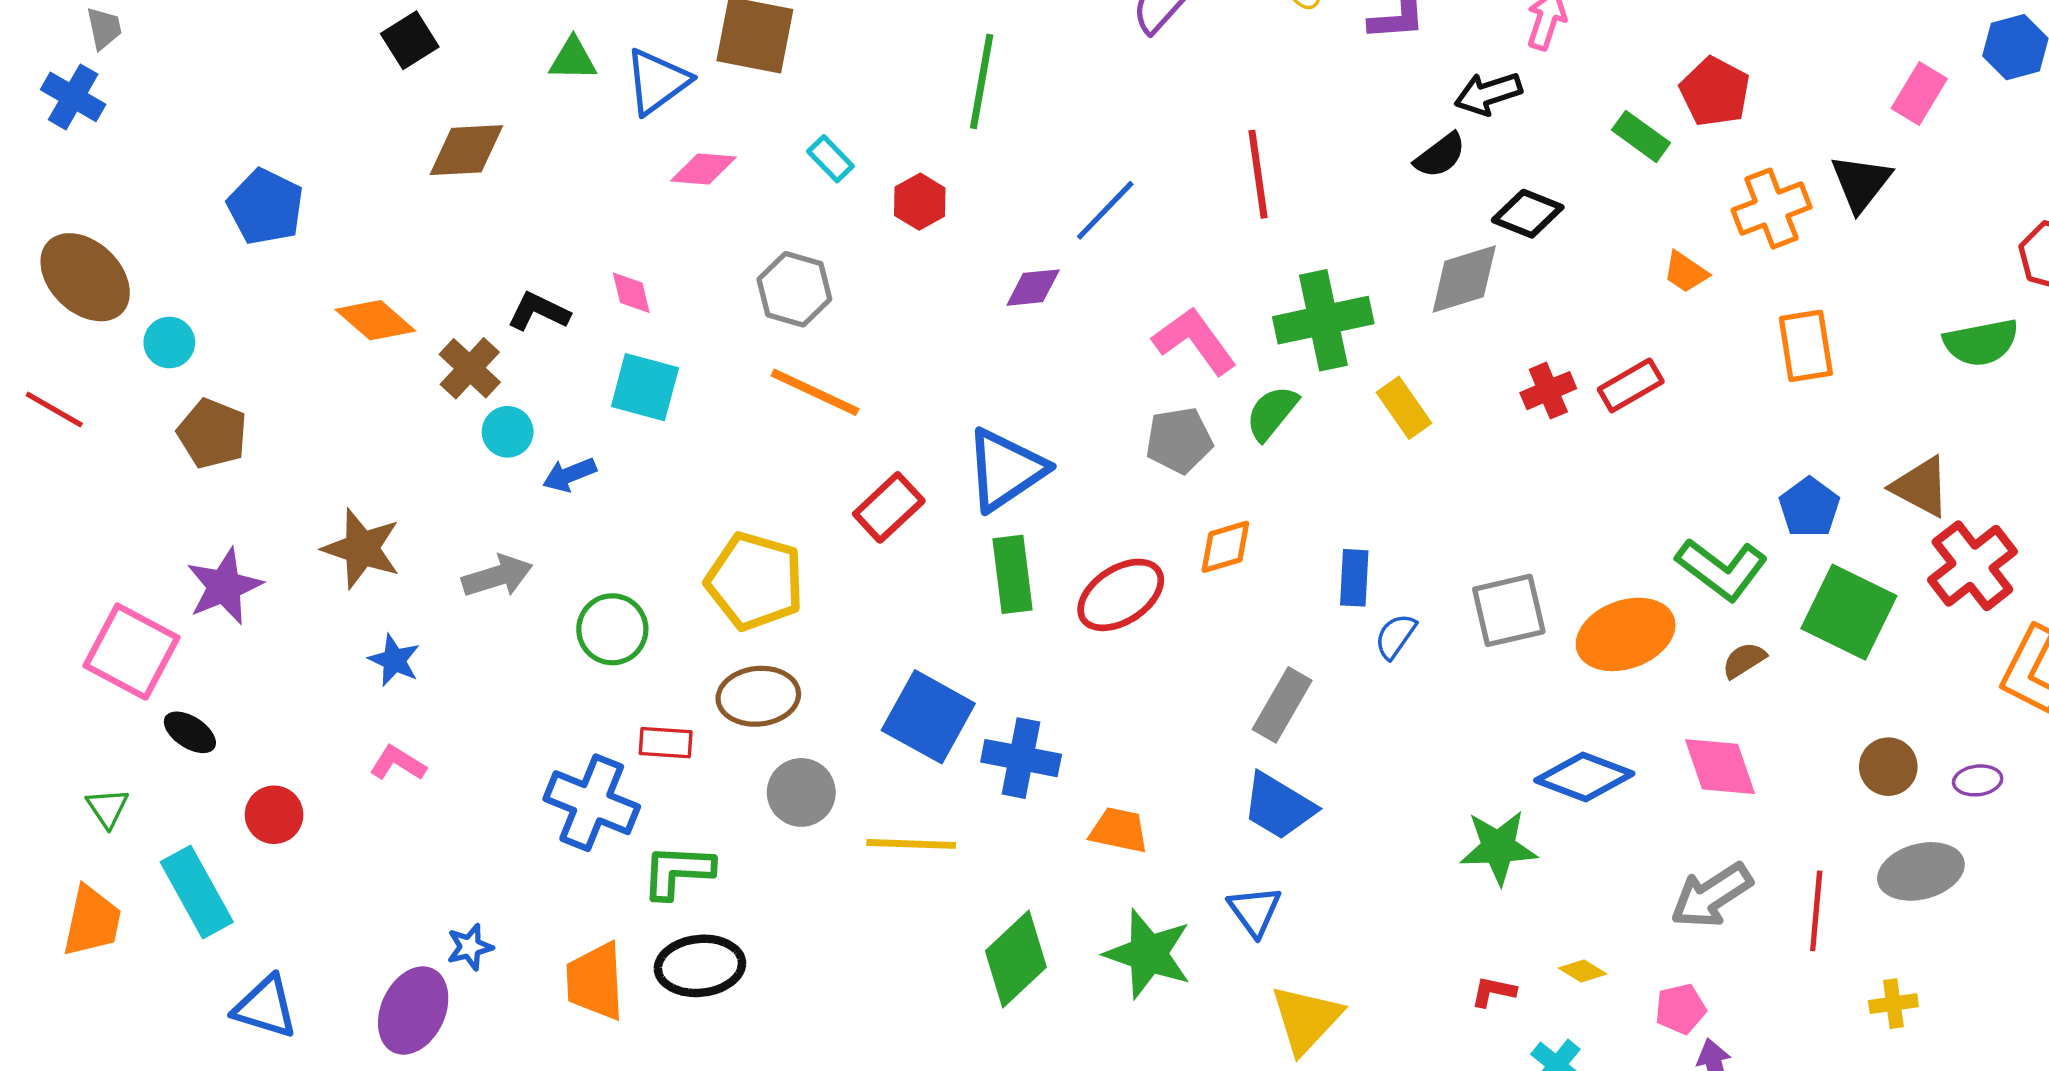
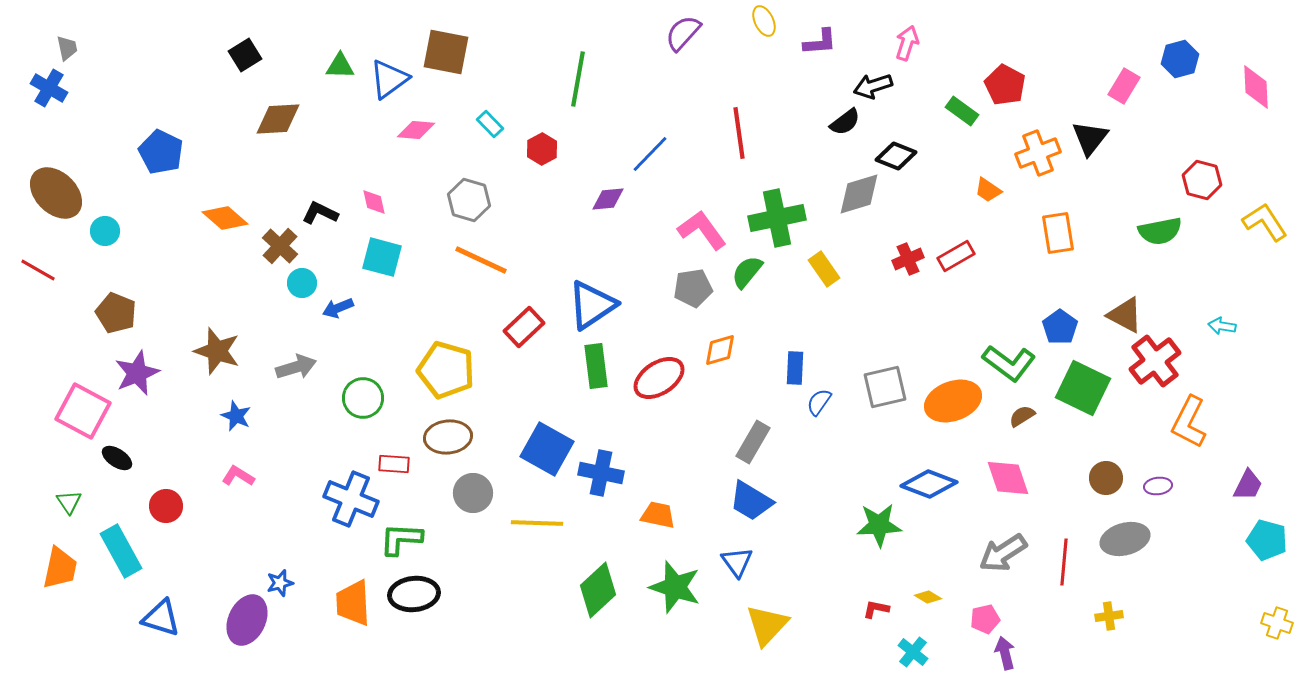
brown pentagon: (212, 434) -> (116, 313), moved

